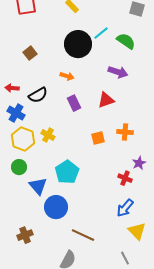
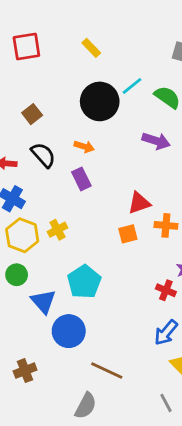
black semicircle: (38, 95) -> (43, 155), moved, turned -102
red triangle: (106, 100) -> (139, 203), moved
purple rectangle: (74, 103) -> (81, 179), moved
yellow cross: (48, 135) -> (57, 230), turned 32

